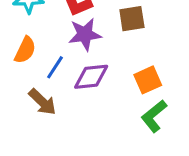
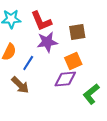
purple diamond: (91, 77) -> (65, 79), moved
orange square: (148, 80) -> (73, 61), moved

